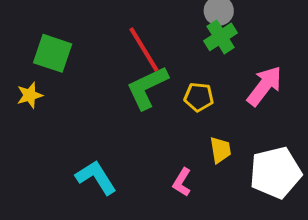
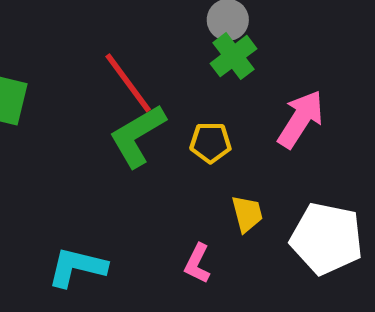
white pentagon: (275, 173) -> (327, 238), turned 30
cyan L-shape: (96, 177) -> (77, 267), turned -39

